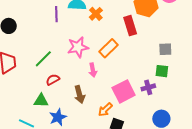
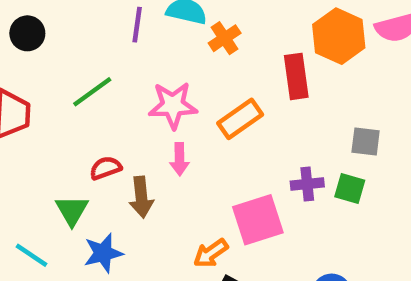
green line: (43, 59) -> (92, 92), moved
pink arrow: (93, 70) -> (179, 159), moved
purple cross: (148, 87) -> (307, 184), moved
brown arrow: (80, 95) -> (141, 197), moved
green triangle: (41, 101) -> (72, 210), turned 49

